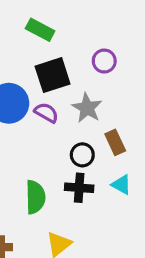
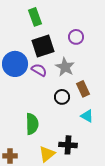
green rectangle: (40, 30) -> (35, 17), turned 42
black cross: (79, 188) -> (68, 145), moved

